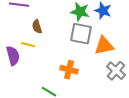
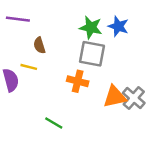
orange triangle: (104, 46) -> (115, 97), moved
orange cross: (69, 70) -> (78, 81), moved

